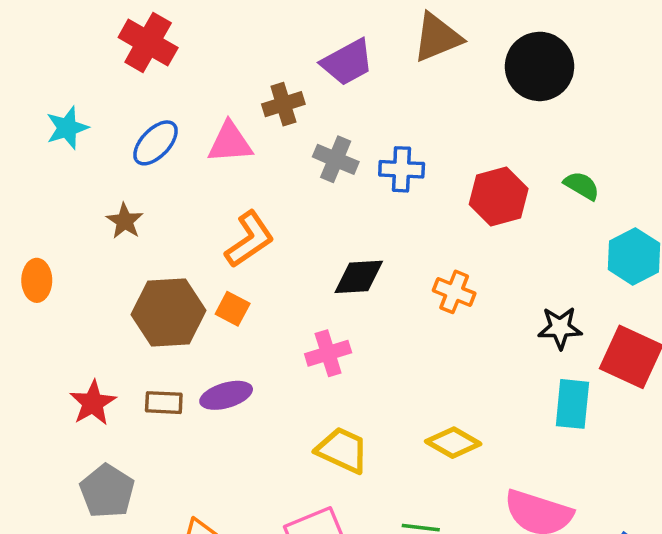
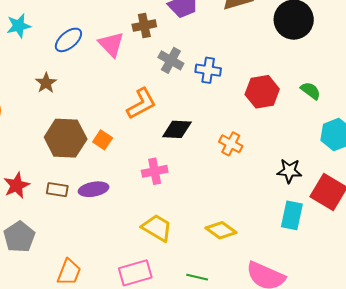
pink triangle: (230, 143) -> (111, 44), turned 44
orange L-shape: (250, 239) -> (141, 104), moved

